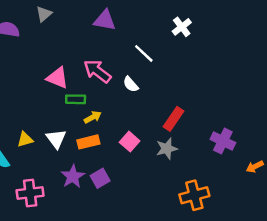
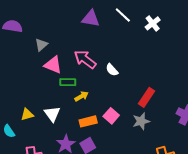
gray triangle: (44, 14) -> (41, 45), moved
white line: (144, 53) -> (123, 15), moved
orange rectangle: (88, 142) -> (88, 121), moved

